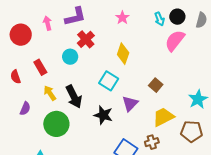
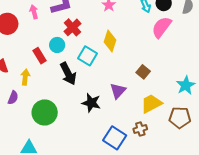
red rectangle: (40, 67) -> (39, 56), moved
cyan square: (109, 81) -> (88, 56), moved
yellow arrow: (50, 93) -> (25, 77), moved, turned 42
black arrow: (74, 97) -> (68, 74), moved

